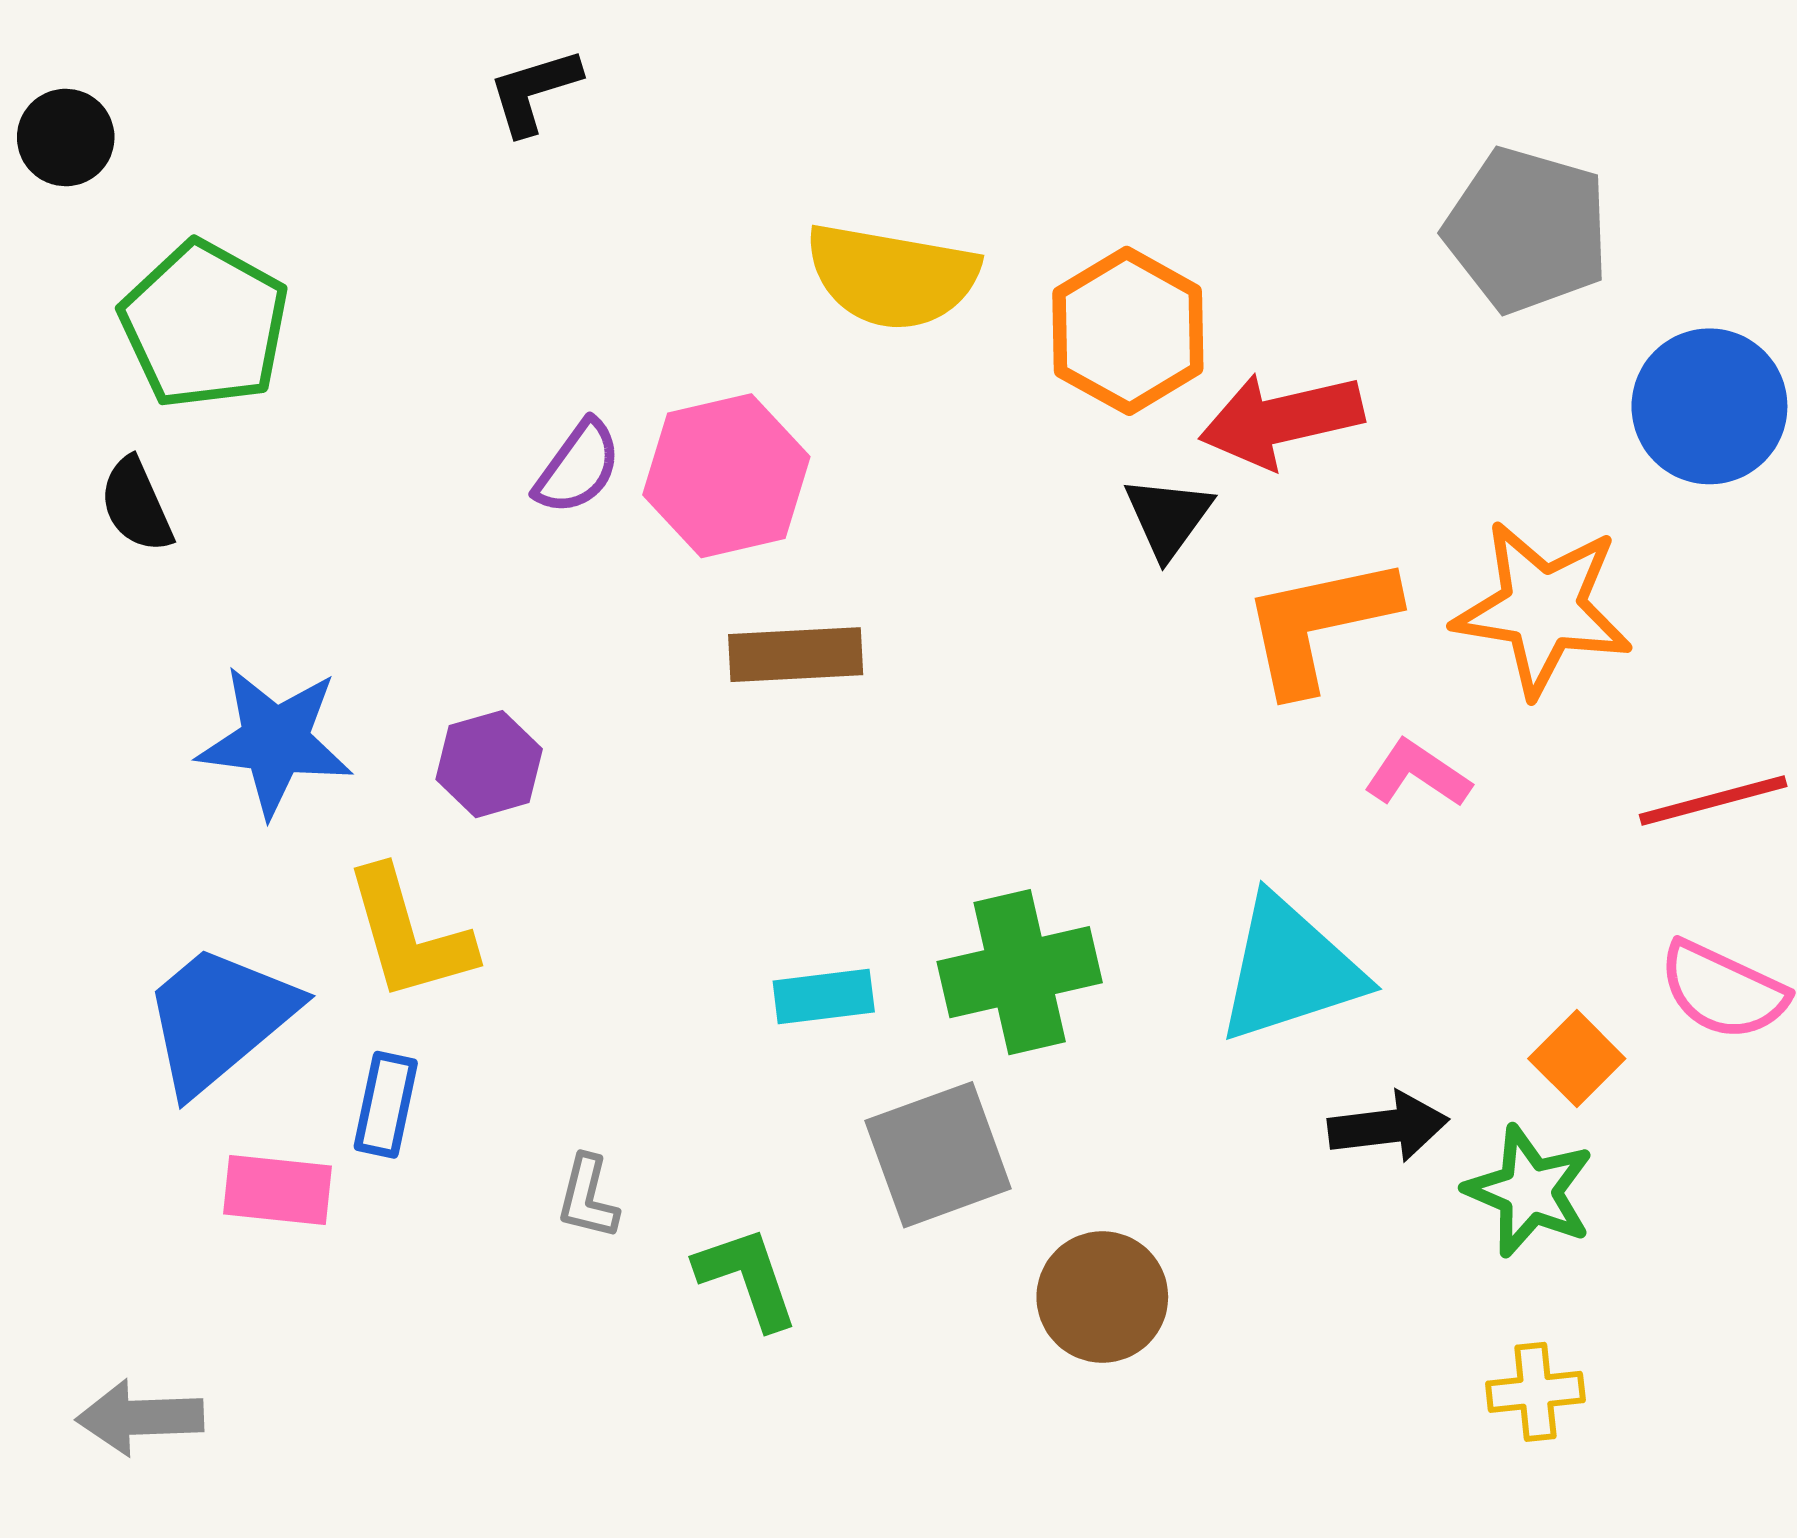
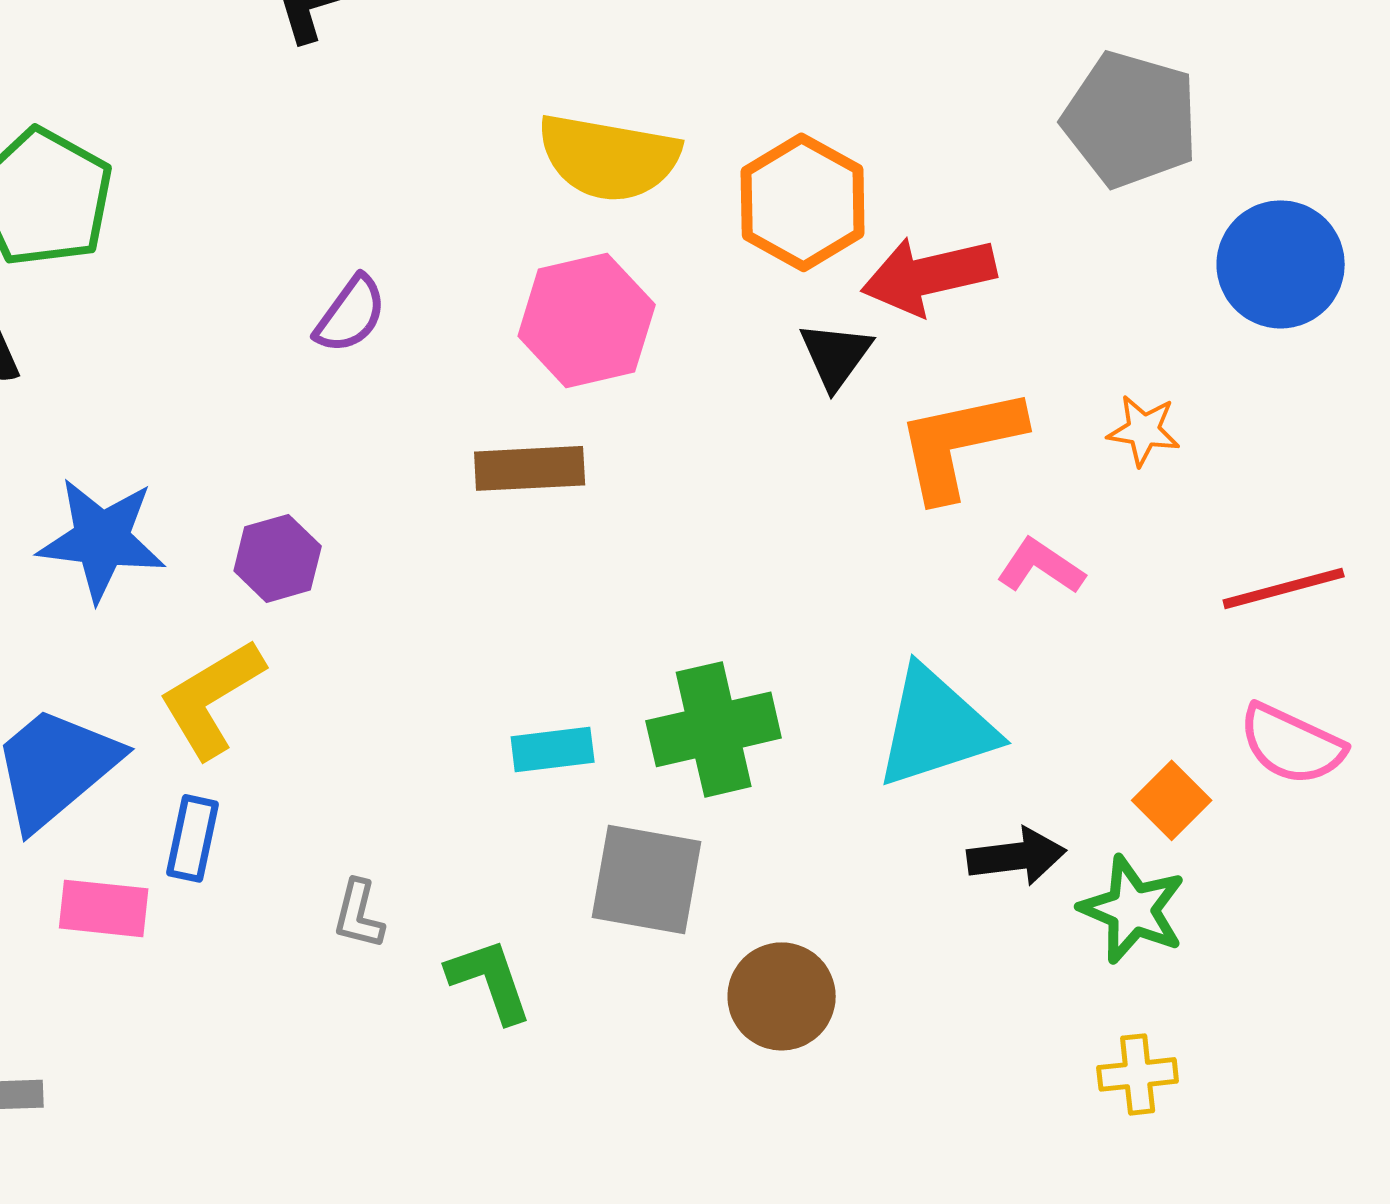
pink hexagon: (726, 476) -> (587, 320), moved
orange star: (1543, 608) -> (1144, 430), size x0.5
yellow L-shape: (409, 934) -> (212, 698), turned 75
gray square: (938, 1155) -> (647, 879), turned 30

